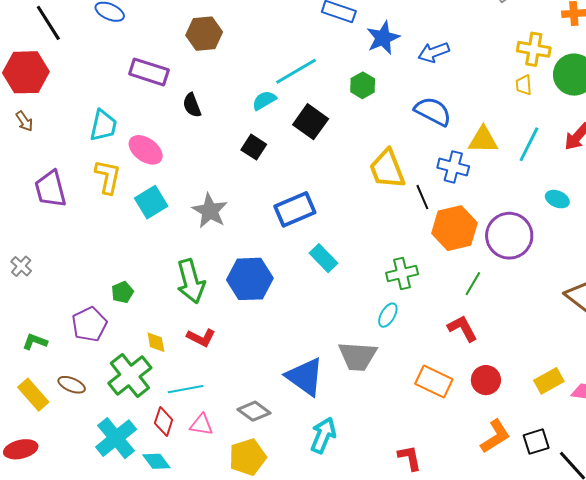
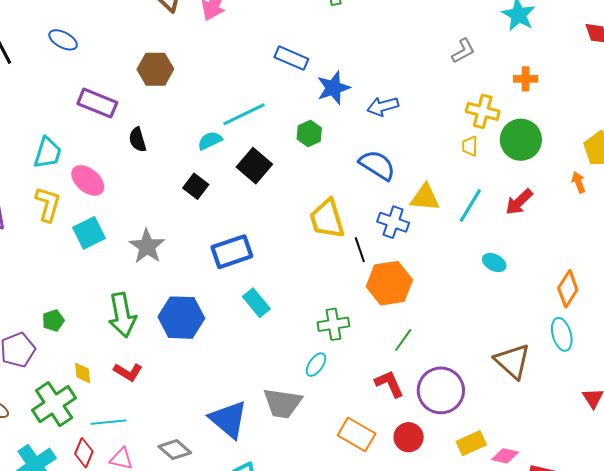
purple circle: (509, 236) -> (441, 390), moved

